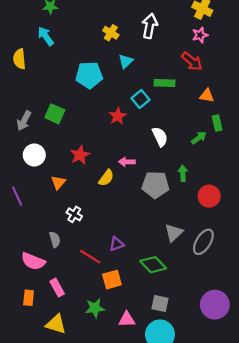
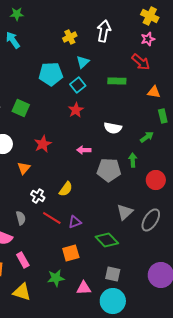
yellow cross: (111, 33) -> (70, 37), turned 32
cyan square: (141, 99) -> (78, 85), moved
white semicircle: (160, 137) -> (113, 128), turned 126
green arrow: (199, 138) -> (147, 137), moved
yellow semicircle: (106, 178) -> (66, 189), moved
red line: (90, 257) -> (52, 218), moved

